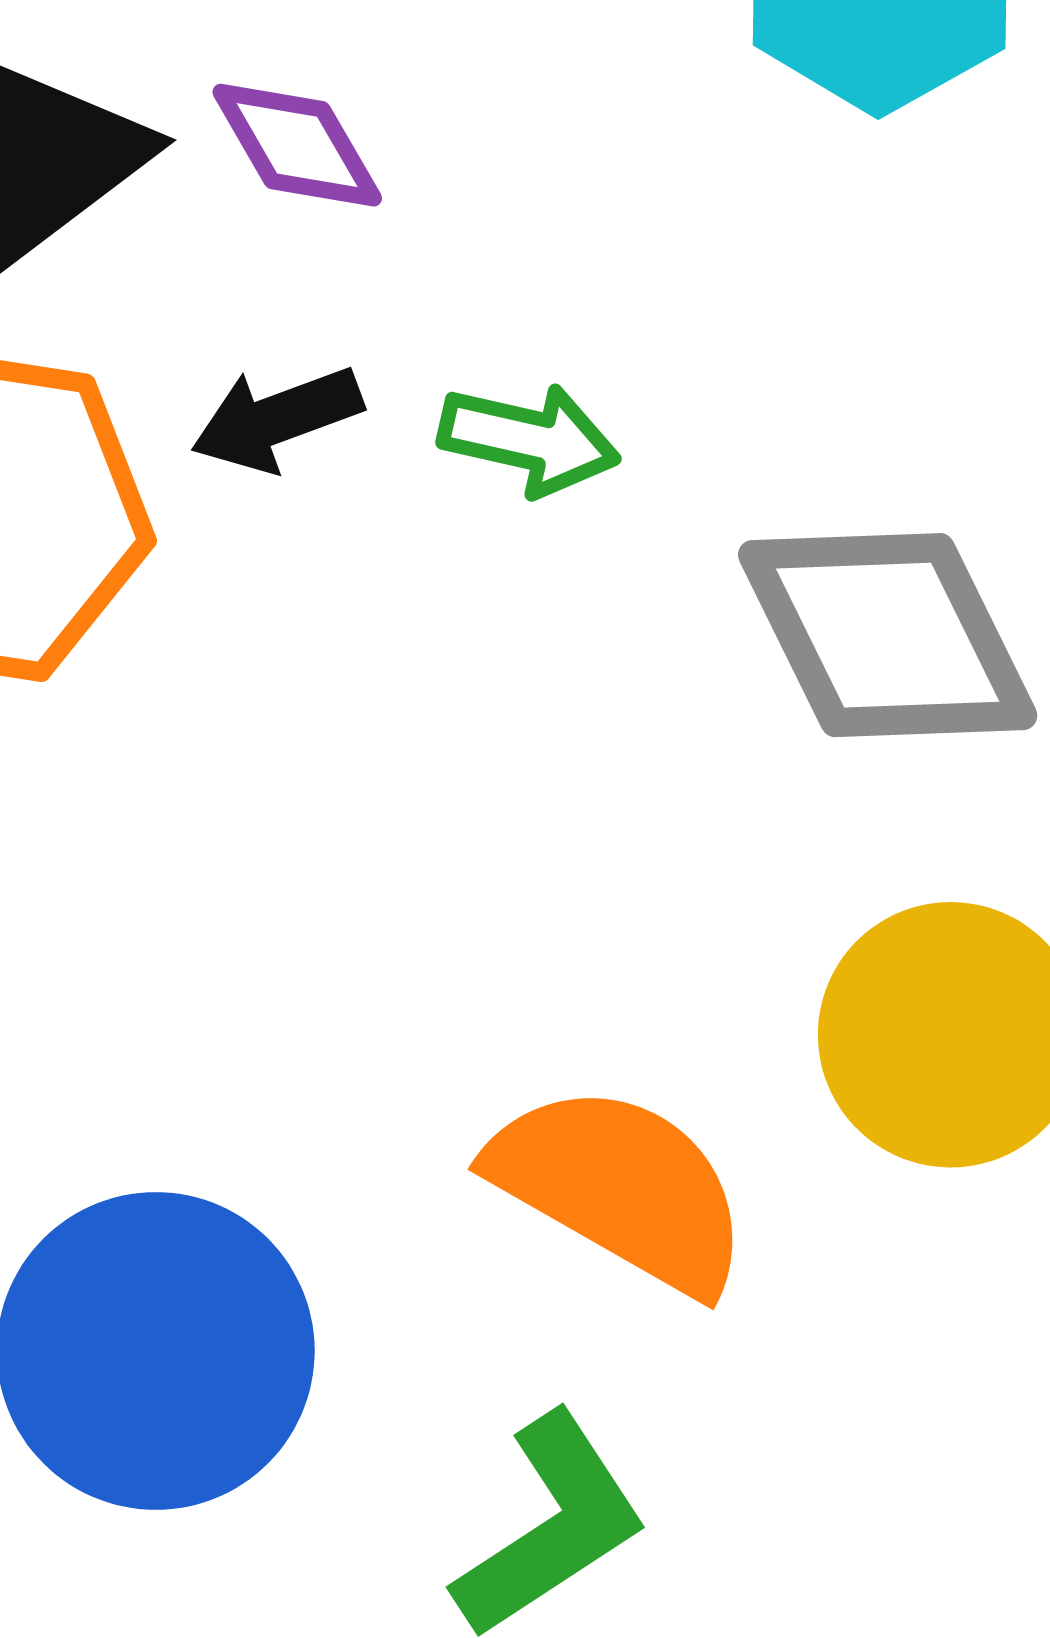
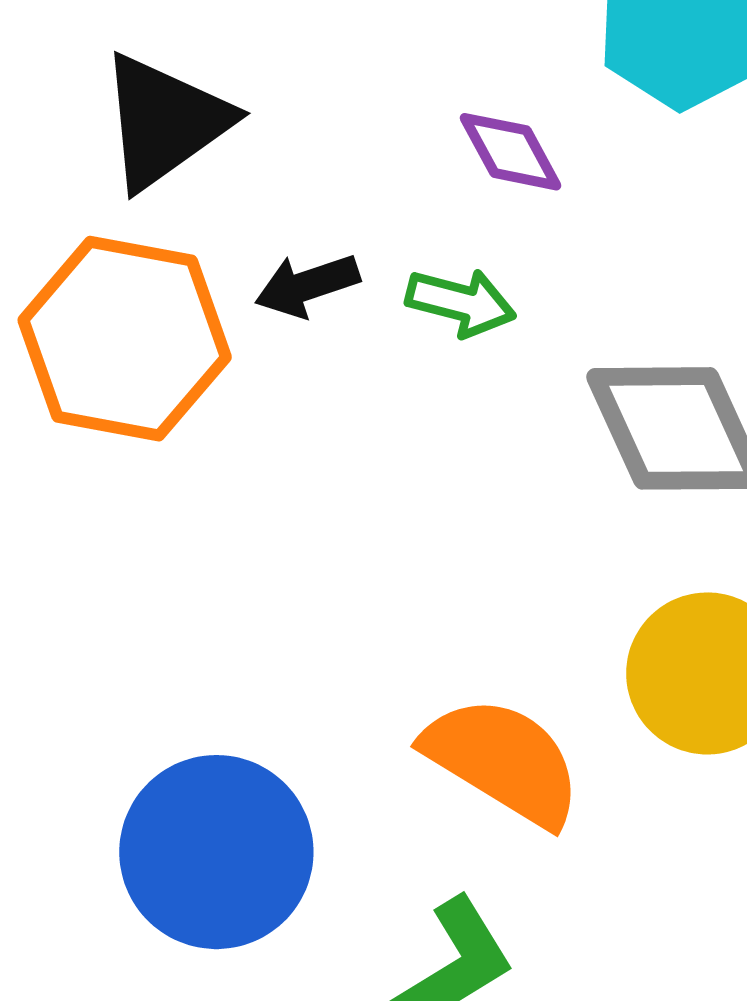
purple diamond: (297, 145) -> (511, 152), moved

